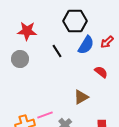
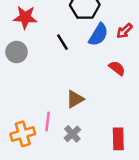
brown triangle: (81, 97) -> (75, 99), moved
pink line: (45, 115) -> (48, 121), turned -63

